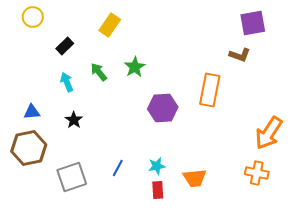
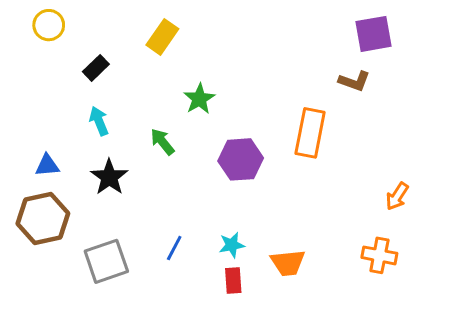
green arrow: (99, 72) -> (162, 142), moved
black star: (74, 120) -> (109, 177), size x1.4
orange arrow: (269, 133) -> (397, 196), size x0.6

